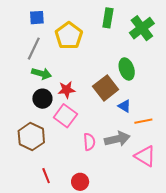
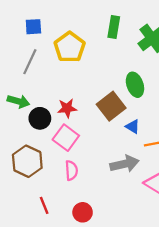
green arrow: (42, 74) -> (18, 101), moved
pink semicircle: (89, 142) -> (71, 170), moved

